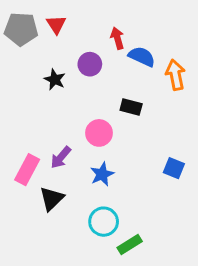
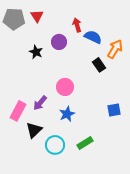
orange arrow: (175, 75) -> (115, 49), turned 42
black rectangle: (131, 107) -> (99, 65), moved, turned 40
blue square: (174, 168) -> (114, 110), turned -32
cyan circle: (104, 222) -> (55, 145), moved
green rectangle: (130, 245) -> (85, 143), moved

